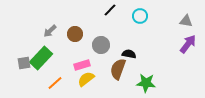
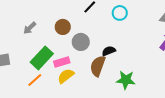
brown circle: (75, 34) -> (63, 27), moved
black semicircle: (129, 54) -> (109, 51), turned -32
green rectangle: (41, 58) -> (42, 58), moved

